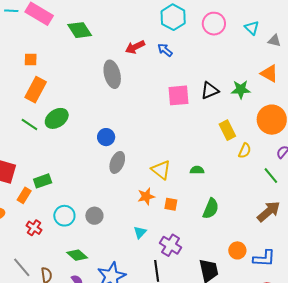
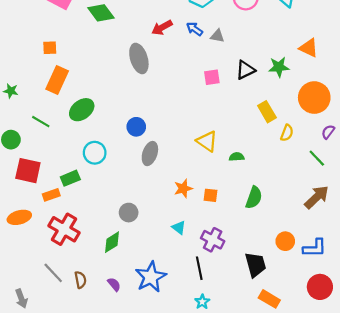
gray triangle: (274, 41) -> (217, 36), moved
pink square: (178, 95) -> (212, 77), size x0.7
green line: (29, 124) -> (41, 122), moved
yellow triangle: (161, 170) -> (207, 141), moved
orange rectangle: (24, 195) -> (51, 195), turned 42
cyan circle: (64, 216) -> (95, 153), moved
red cross: (34, 228) -> (64, 229), size x1.8
cyan triangle: (140, 232) -> (179, 228), turned -32
green diamond: (77, 255) -> (112, 242), moved, turned -70

